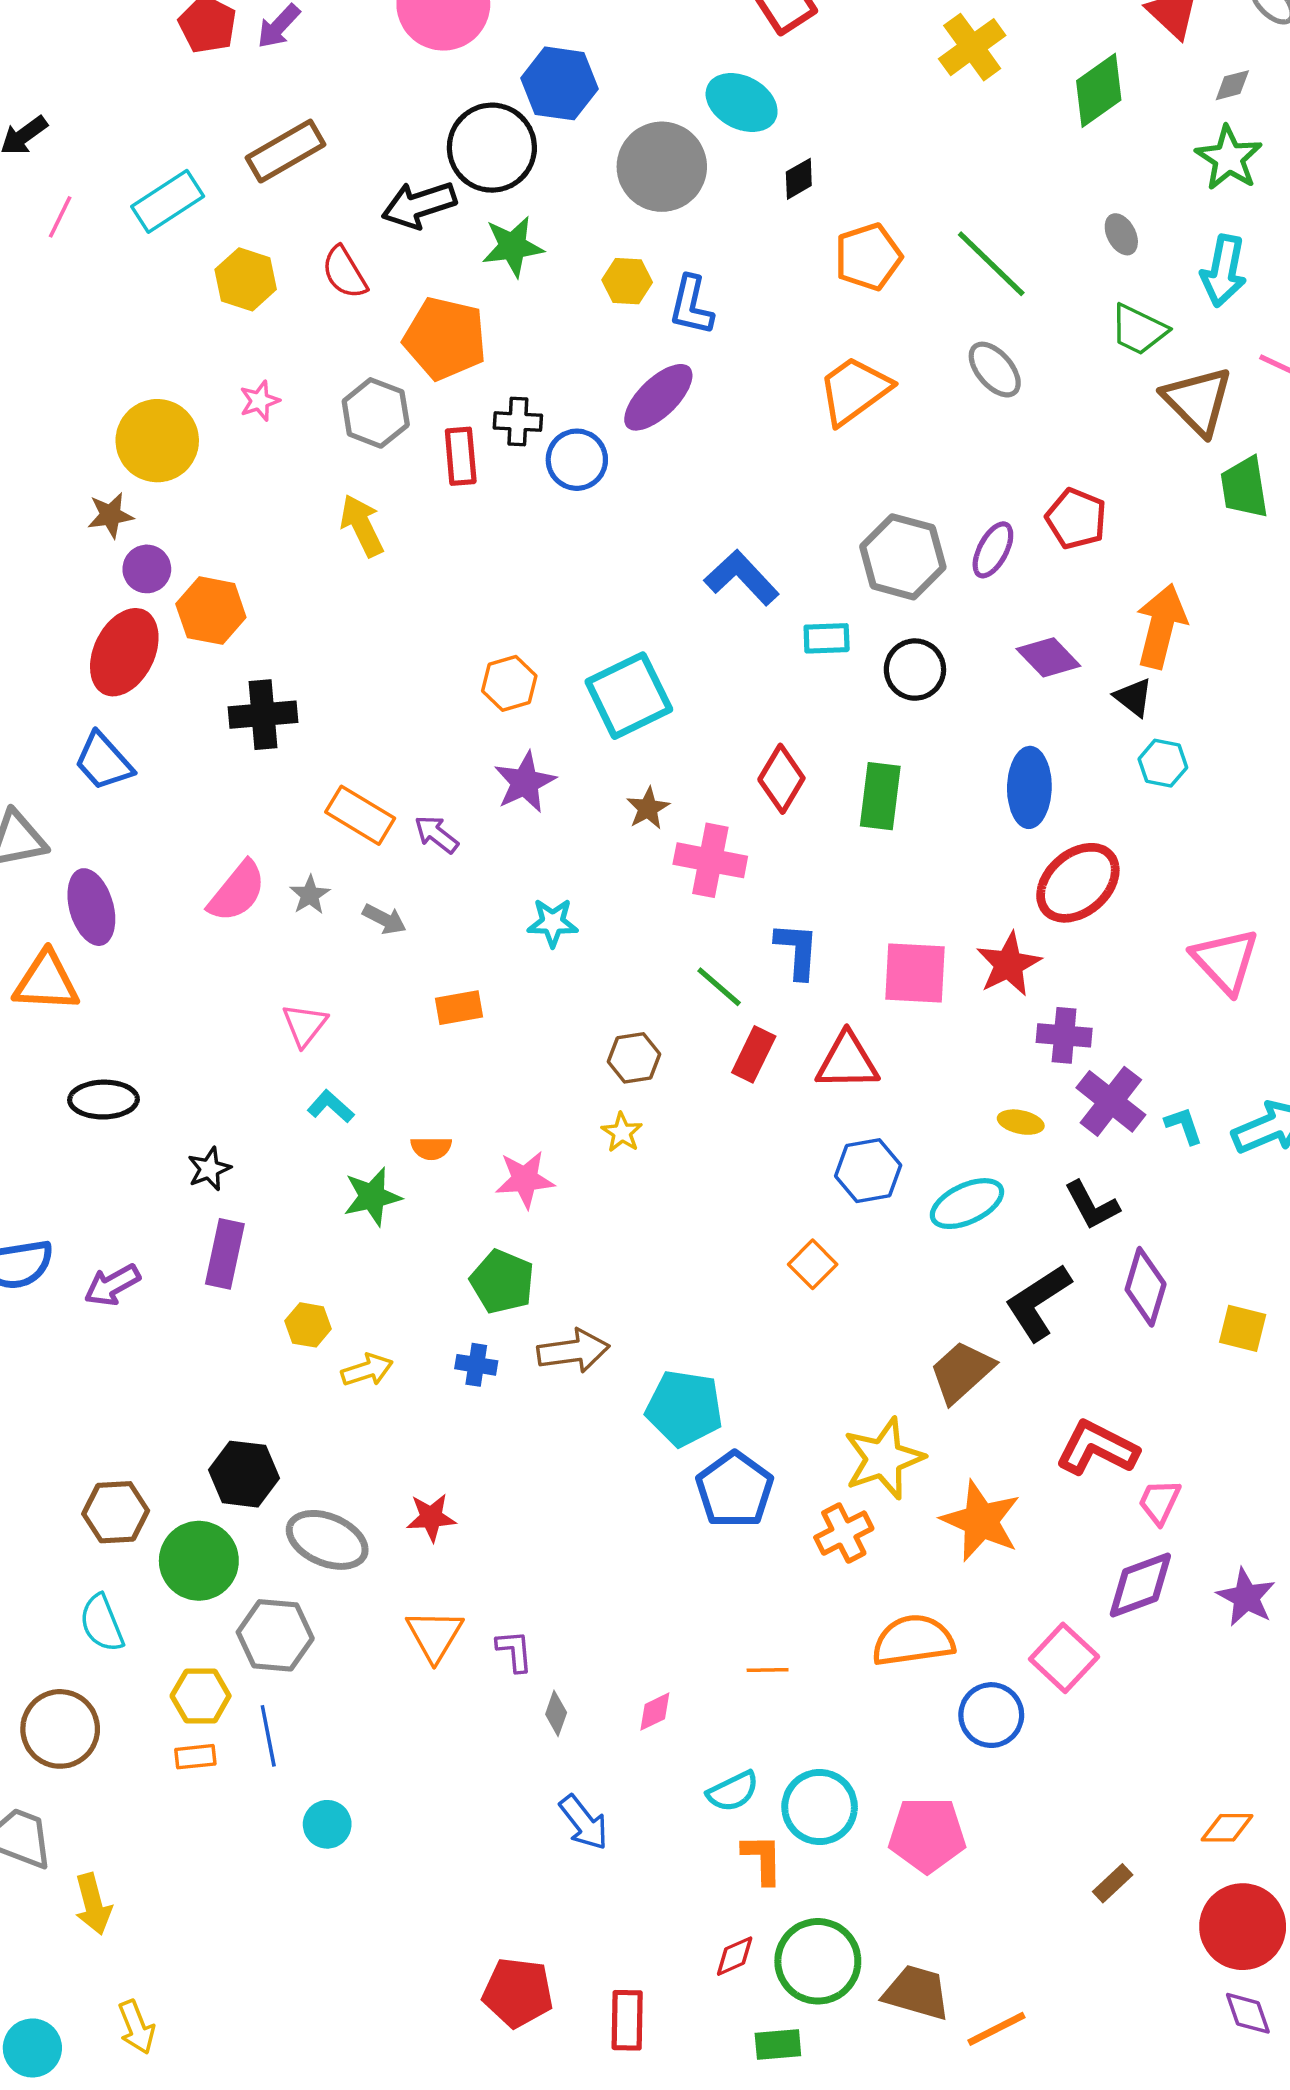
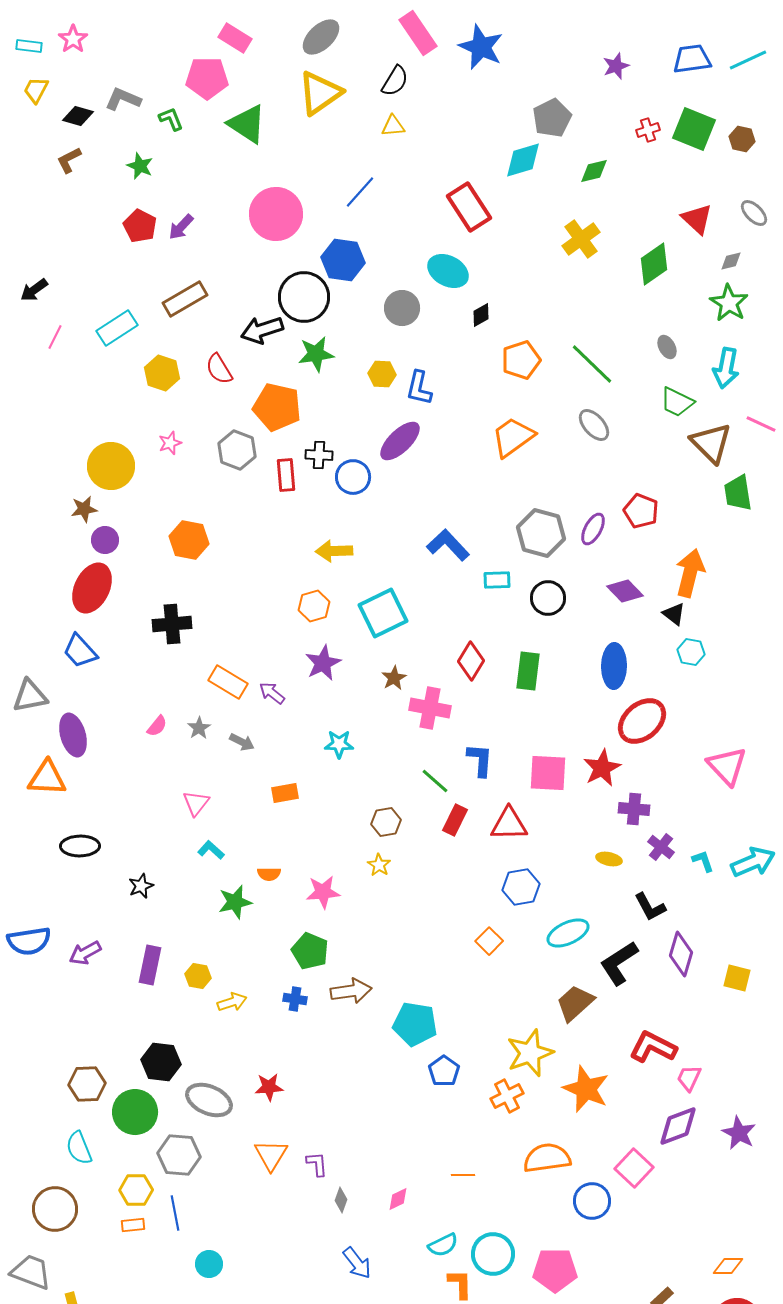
gray circle: (662, 167) -> (402, 308), size x0.7
yellow arrow: (362, 526) -> (334, 551), moved, turned -66
orange hexagon: (211, 611) -> (189, 540), moved
pink semicircle: (237, 891) -> (157, 726), size x0.6
purple cross: (1111, 1101) -> (661, 847), size x0.7
cyan ellipse: (967, 1204) -> (568, 933), moved
purple rectangle: (225, 1254) -> (150, 965), moved
blue pentagon: (735, 1490) -> (444, 1071), size x0.7

